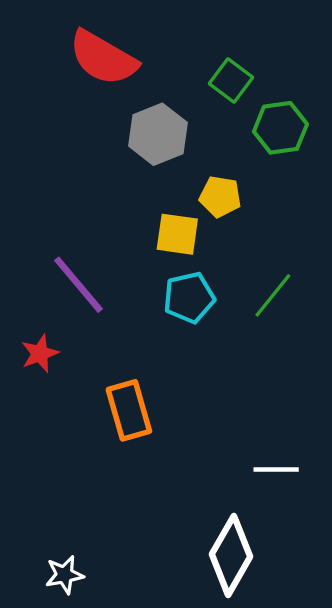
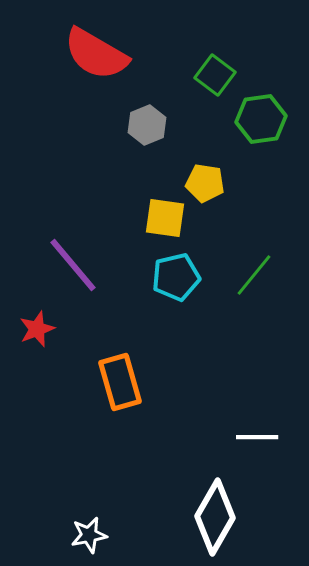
gray hexagon: (158, 134) -> (147, 125), size x0.7
white star: (64, 575) -> (89, 535), moved

